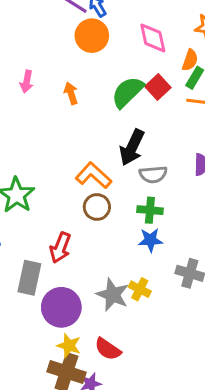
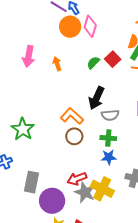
pink diamond: (153, 38) -> (90, 26), moved, turned 30
pink arrow: (27, 82) -> (29, 56), size x1.5
green semicircle: (128, 92) -> (93, 63), size x0.6
red arrow: (60, 248) -> (77, 179), moved, turned 48
yellow cross: (140, 289) -> (102, 189), size x1.6

